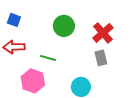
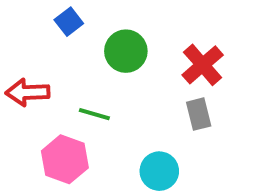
blue square: (14, 20) -> (69, 22), moved, turned 32

